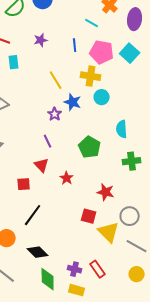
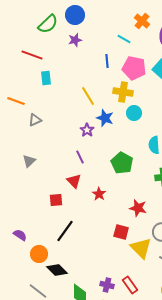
purple star: (41, 40) -> (75, 40), moved
black diamond: (38, 252) -> (57, 270), moved

